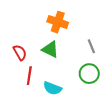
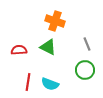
red semicircle: (20, 53) -> (19, 50), turned -63
red line: (29, 76) -> (28, 82), moved

